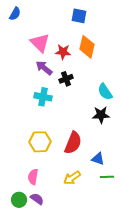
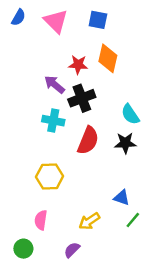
pink triangle: (40, 43) -> (56, 21), moved
black cross: (66, 79) -> (82, 98), size x1.5
red semicircle: (73, 143) -> (88, 140), moved
green line: (107, 177) -> (133, 220), turned -48
purple semicircle: (37, 199) -> (72, 250), moved, turned -80

